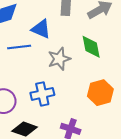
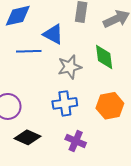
blue cross: (42, 94) -> (65, 103), moved

